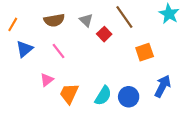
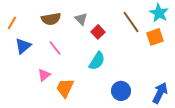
brown line: (124, 17) -> (131, 22), moved
orange square: (145, 52) -> (155, 37), moved
blue arrow: (163, 86) -> (160, 93), moved
cyan semicircle: (103, 96) -> (97, 61), moved

